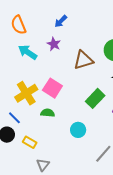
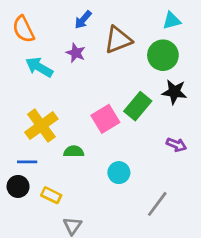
brown triangle: (83, 60) -> (118, 40), moved
pink square: (52, 88) -> (105, 119), moved, turned 30
green rectangle: (95, 98) -> (138, 106), moved
blue line: (14, 118) -> (27, 162), turned -40

